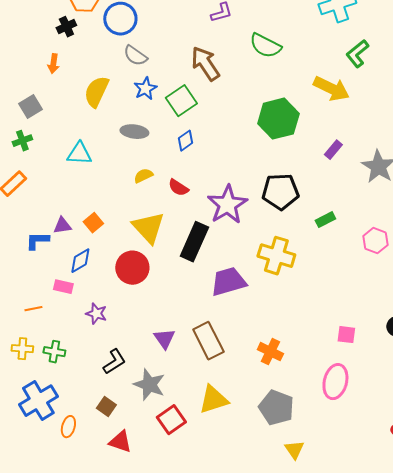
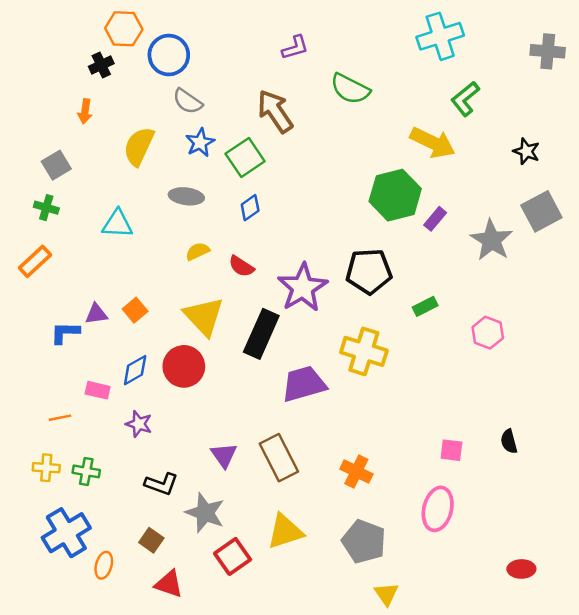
green hexagon: (278, 119) -> (395, 195), moved
green cross: (22, 141) -> (46, 208), turned 36
blue diamond: (80, 261) -> (135, 370), moved
black L-shape: (114, 362) -> (161, 484), turned 52

